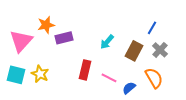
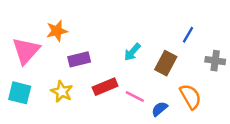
purple rectangle: (64, 38) -> (79, 59), moved
gray cross: (160, 50) -> (215, 61), moved, turned -35
red rectangle: (85, 70) -> (105, 87), turned 54
yellow star: (40, 74) -> (62, 92), moved

